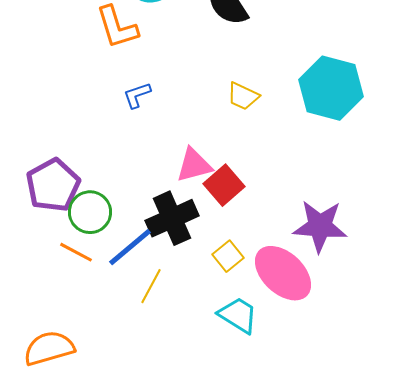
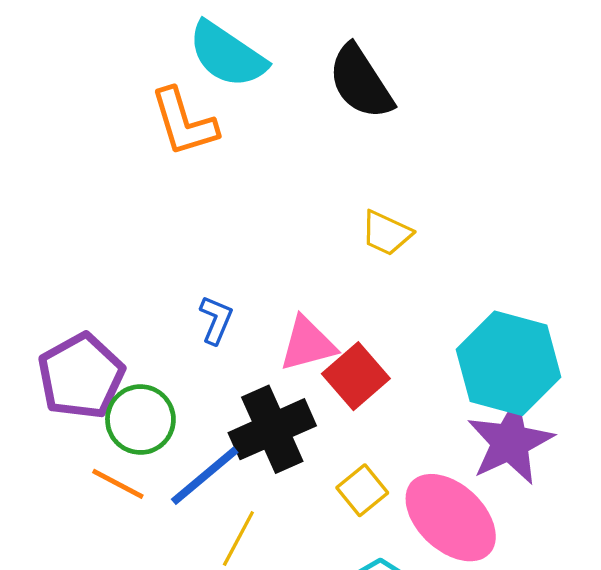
cyan hexagon: (331, 88) -> (509, 363), moved
blue L-shape: (137, 95) -> (216, 320), moved, turned 132
purple star: (320, 226) -> (510, 442), turned -30

